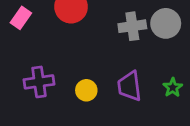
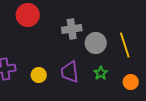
gray circle: (166, 23) -> (96, 43), moved

